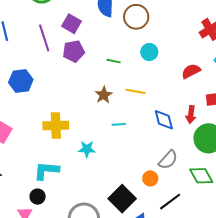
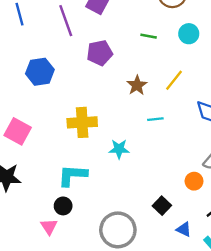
purple pentagon: (74, 51) -> (100, 53), moved
green line: (114, 61) -> (149, 36), moved
yellow line: (136, 91) -> (174, 80), turned -60
black square: (122, 199) -> (162, 206), size x0.6

